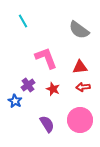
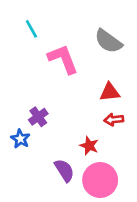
pink L-shape: (46, 58) -> (63, 59), moved
red star: (53, 89) -> (89, 146), moved
pink circle: (80, 120) -> (100, 180), moved

